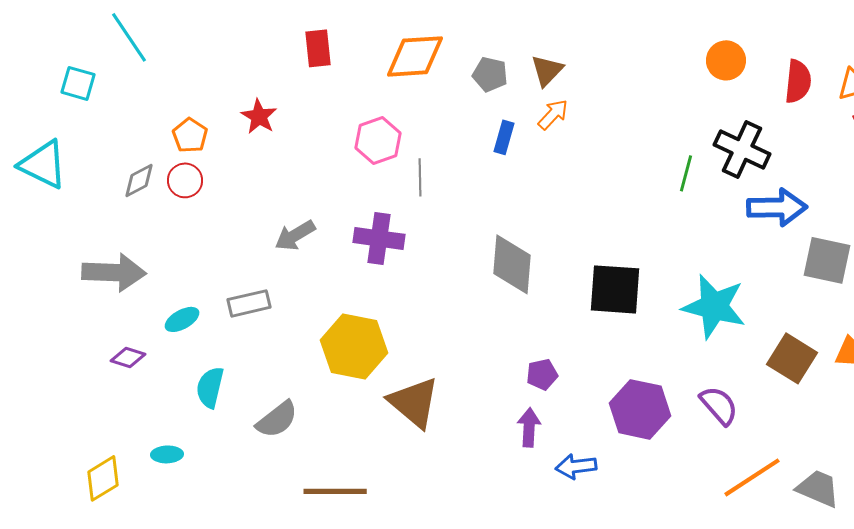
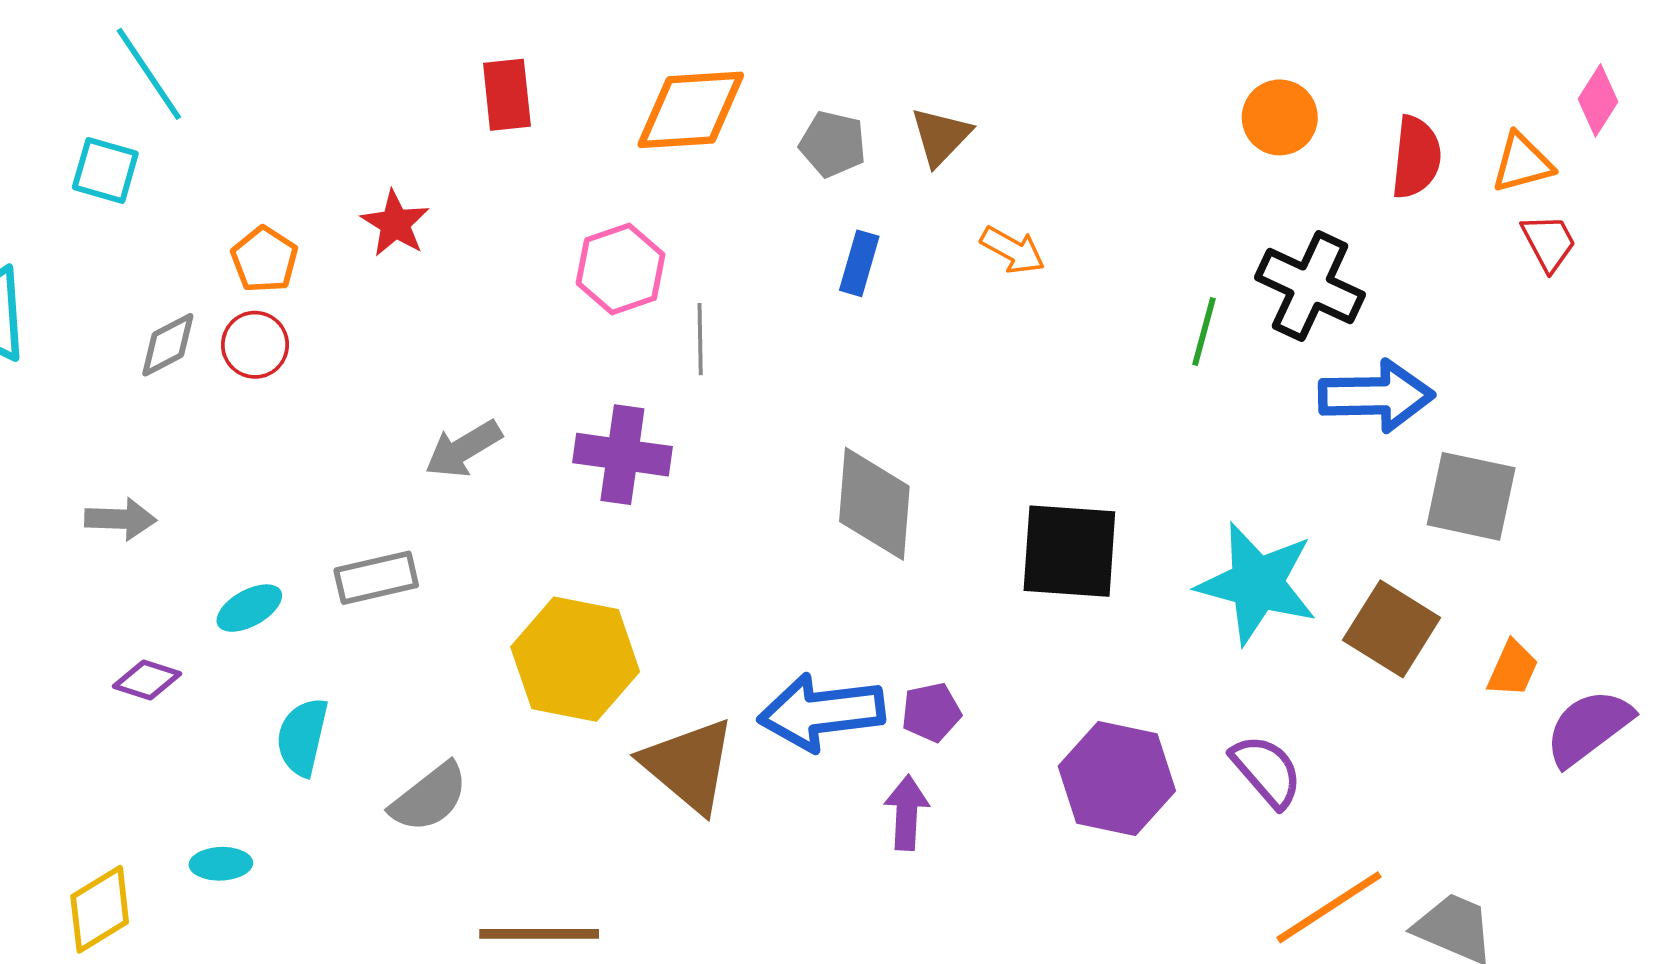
cyan square: (78, 83) -> (105, 170), moved
orange arrow: (553, 114) -> (1013, 250), moved, turned 76
gray arrow: (114, 272) -> (121, 519), size x0.6
brown square: (792, 358) -> (1392, 629), moved
blue arrow: (576, 466) -> (821, 712), moved, size x1.6

